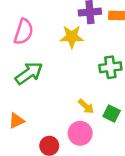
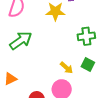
green square: (112, 113) -> (88, 65), moved

